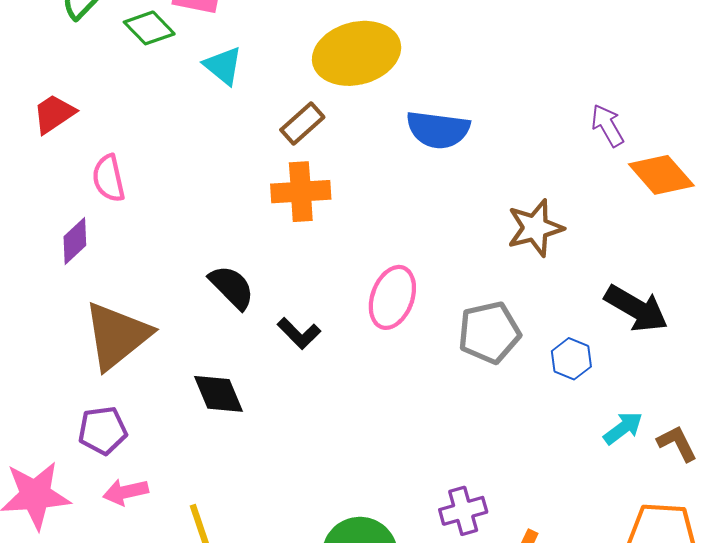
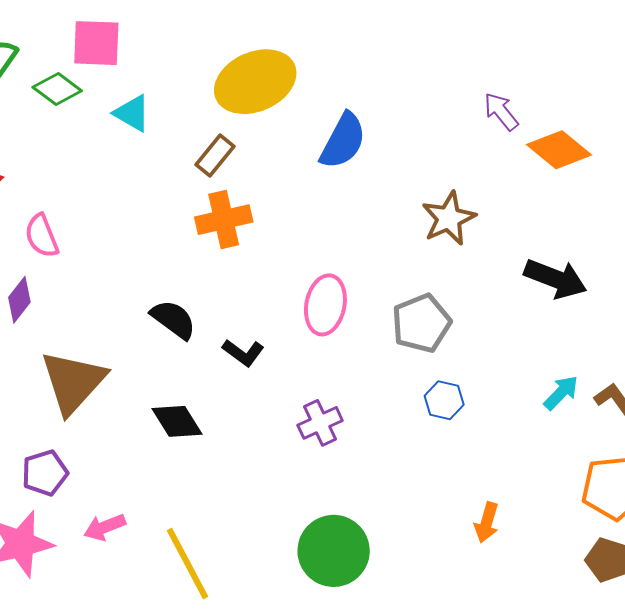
blue semicircle: (438, 130) -> (343, 141), turned -60
blue hexagon: (571, 359) -> (444, 400), moved
purple pentagon: (103, 430) -> (45, 473), moved
purple cross: (463, 511) -> (320, 423), moved

